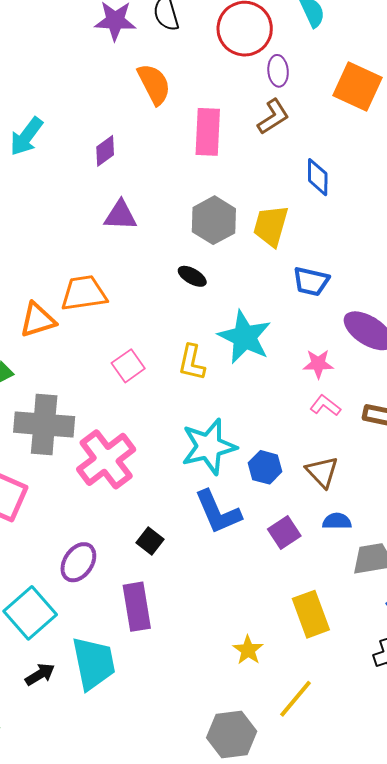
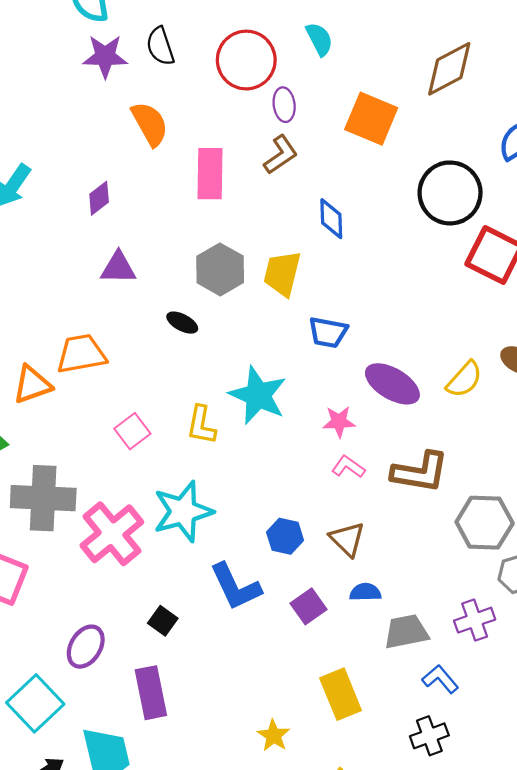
black ellipse: (192, 276) -> (182, 323), moved
cyan star: (209, 447) -> (183, 511), moved

